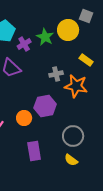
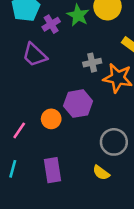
purple rectangle: (34, 151) -> (52, 170), moved
yellow semicircle: (71, 160) -> (101, 173), moved

